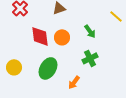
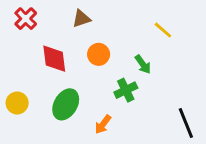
green arrow: (90, 31) -> (143, 64), moved
orange circle: (62, 37) -> (99, 54), moved

